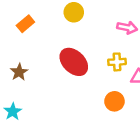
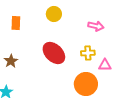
orange rectangle: (25, 24) -> (16, 23), turned -48
orange circle: (114, 101) -> (86, 84), size x1.5

